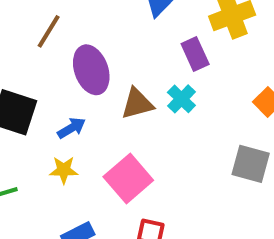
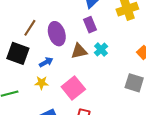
brown line: (49, 31) -> (30, 28), moved
purple rectangle: (195, 54) -> (90, 25), moved

